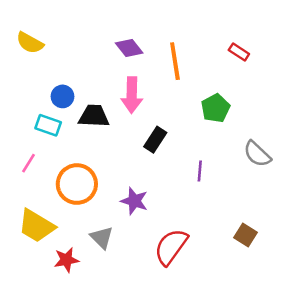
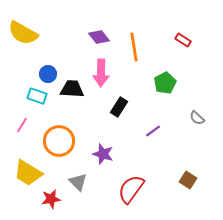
yellow semicircle: (30, 43) -> (23, 33), size x1.4
gray semicircle: (257, 154) -> (197, 118), size x0.7
purple line: (200, 171) -> (153, 131), turned 49

